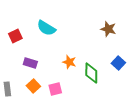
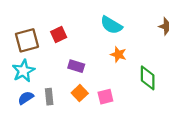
cyan semicircle: (46, 28) -> (111, 25), moved
orange star: (69, 62) -> (118, 54), moved

